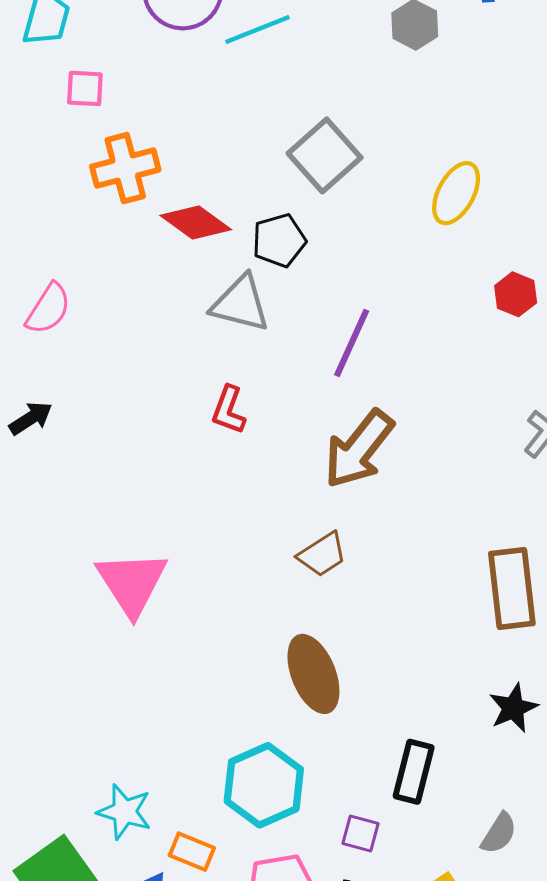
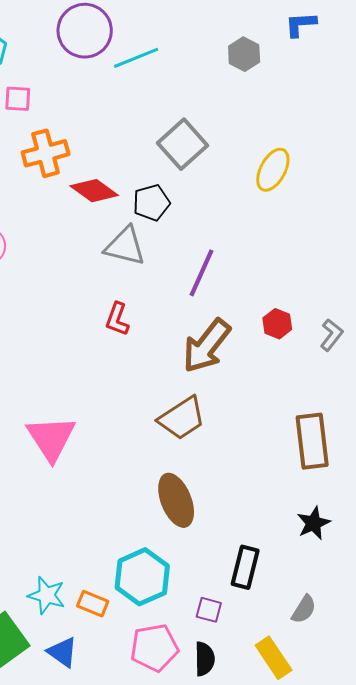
red hexagon: (516, 294) -> (277, 324), moved
brown trapezoid: (322, 554) -> (182, 418), size x1.4
orange rectangle: (192, 852) -> (93, 604), moved

